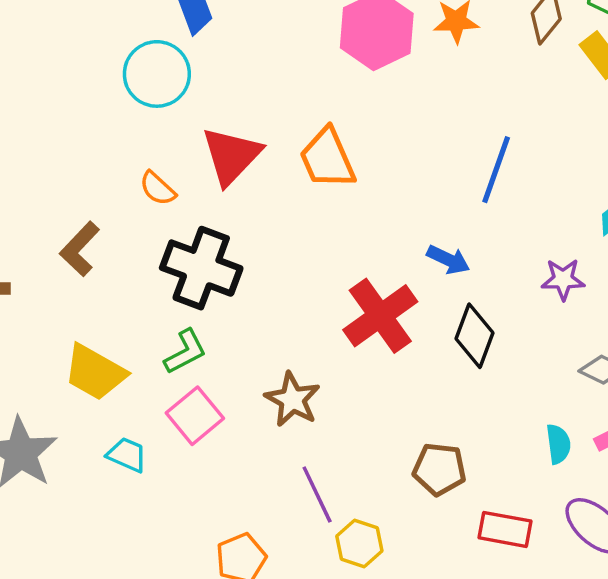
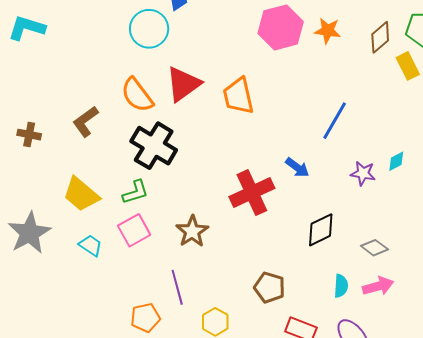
orange semicircle: (158, 188) -> (137, 95), size x1.6
purple star: (563, 279) -> (363, 173), moved
black diamond: (474, 336) -> (321, 230), moved, turned 33
purple line: (317, 495) -> (177, 287), moved

